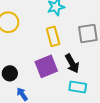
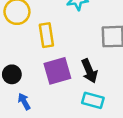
yellow rectangle: (53, 36) -> (46, 35), moved

